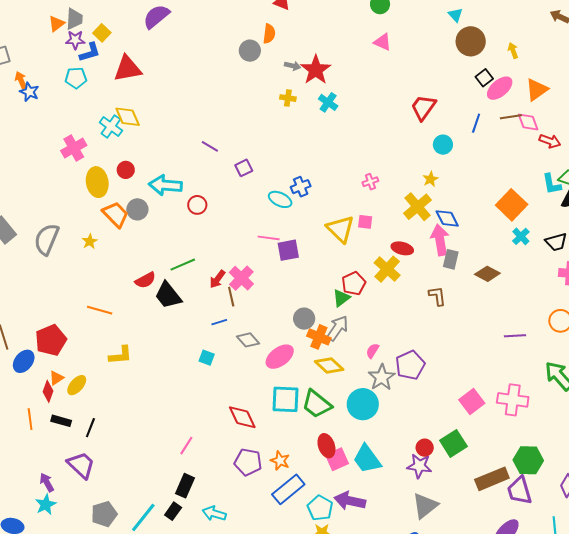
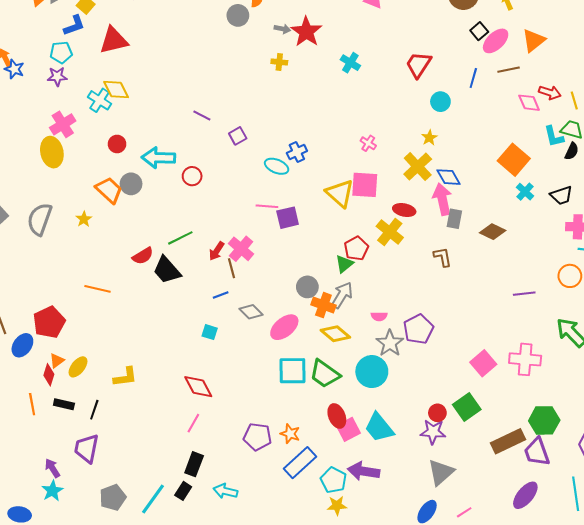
purple star: (75, 40) -> (57, 76), moved
cyan cross: (328, 102) -> (350, 63), moved
pink diamond: (528, 122) -> (529, 103), moved
yellow ellipse: (97, 182) -> (52, 152), moved
pink cross: (370, 182) -> (368, 143), turned -35
pink square: (365, 222) -> (365, 185), size x1.8
pink semicircle: (373, 351) -> (379, 316), turned -119
yellow L-shape: (120, 355) -> (125, 377), moved
red diamond: (242, 417) -> (198, 387), moved
purple trapezoid: (81, 465) -> (87, 448), turned -120

